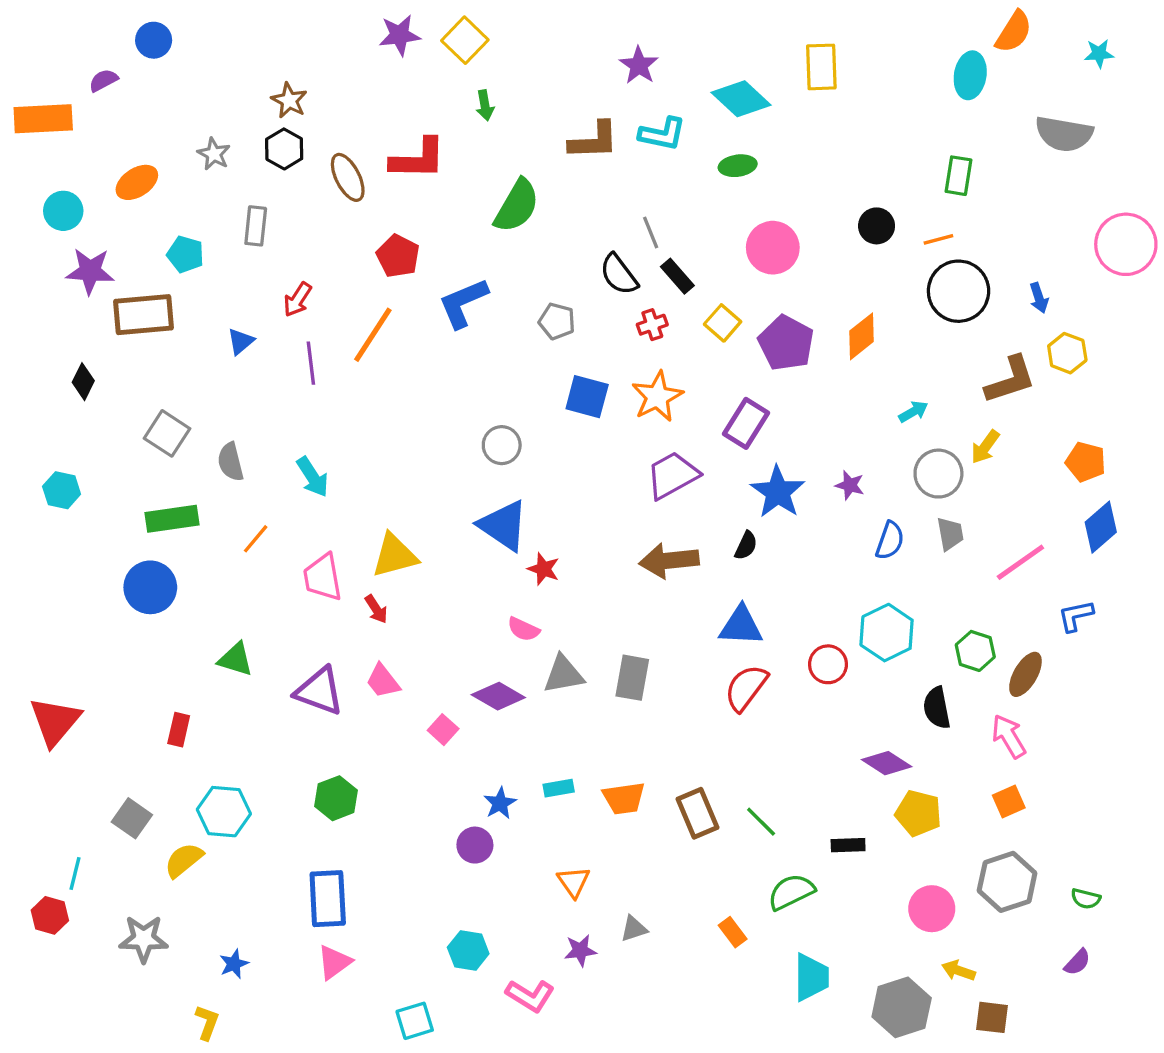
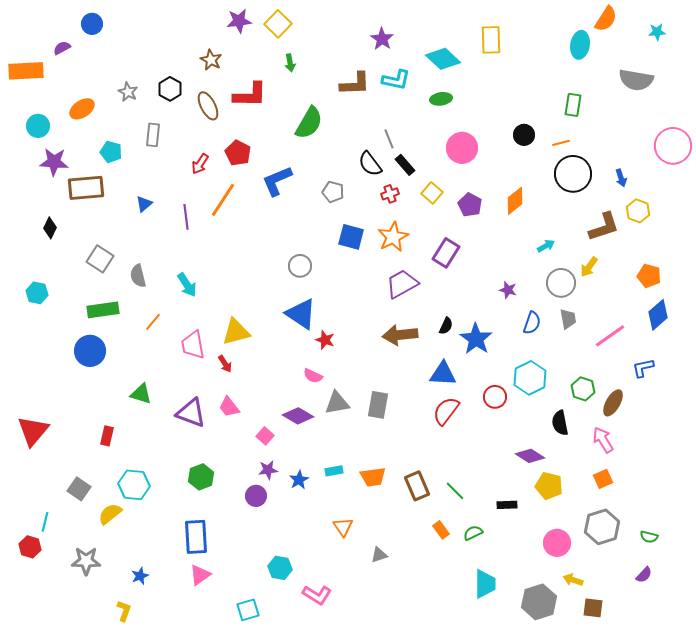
brown star: (289, 100) -> (211, 60), moved
red arrow: (298, 300) -> (200, 164), moved
purple pentagon: (786, 343) -> (470, 205), size x0.7
blue star: (778, 492) -> (476, 339), moved
purple circle: (475, 845) -> (256, 496), moved
green semicircle: (791, 892) -> (473, 533), size x0.7
orange rectangle: (733, 932) -> (441, 530), moved
purple star: (580, 950) -> (268, 470), moved

